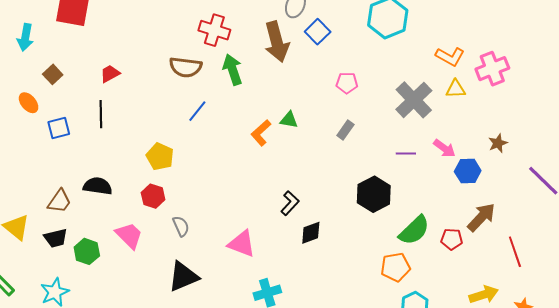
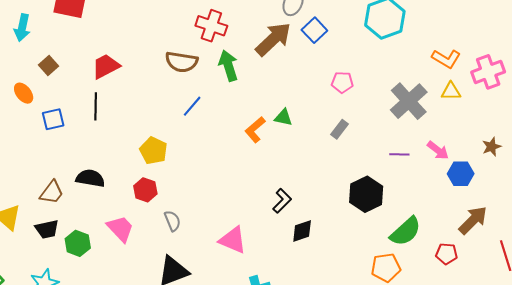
brown arrow: (277, 42) -> (273, 39), turned -120
red trapezoid: (110, 74) -> (106, 66), size x1.4
red pentagon: (452, 239) -> (447, 254), moved

